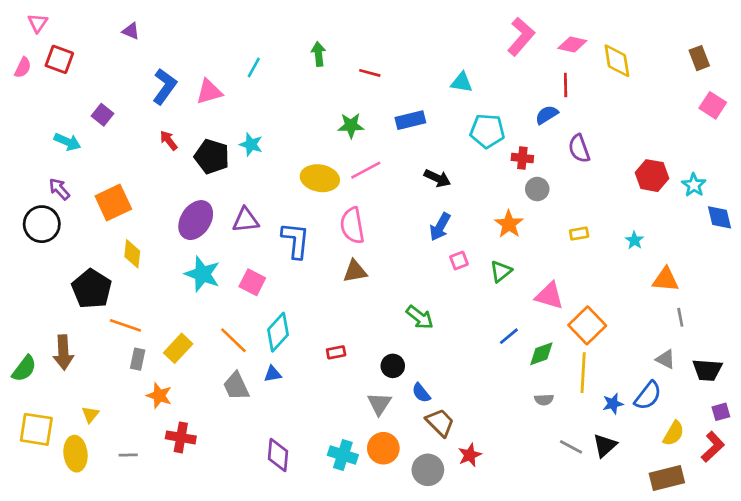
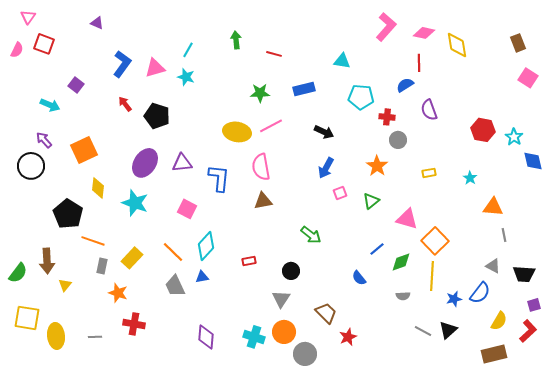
cyan star: (251, 144) -> (186, 77), moved
cyan star: (202, 274) -> (135, 203), moved
blue semicircle: (421, 393) -> (359, 278), moved
yellow triangle: (90, 414) -> (65, 285), moved
gray circle: (428, 470) -> (305, 354), moved

